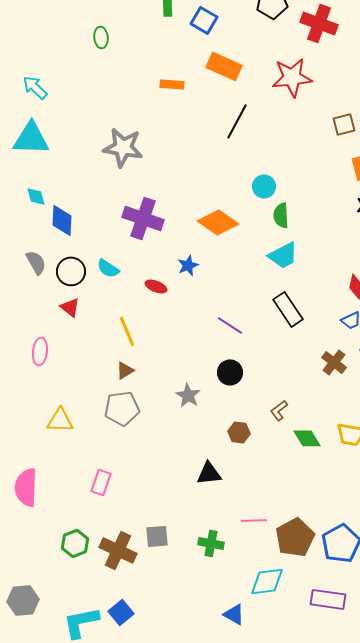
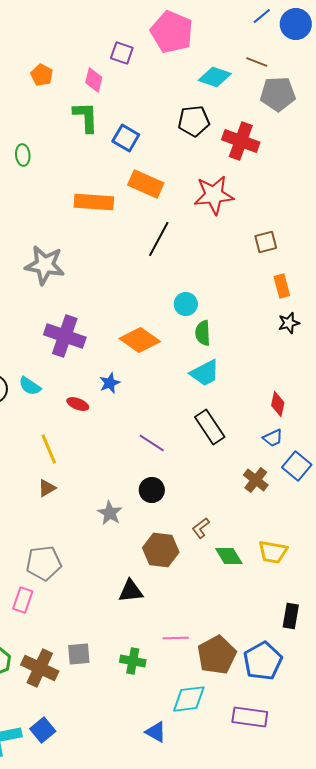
orange rectangle: (172, 84) -> (94, 202), size x1.6
gray pentagon: (122, 408) -> (44, 563), moved
brown hexagon: (239, 432) -> (161, 550), size x1.6

